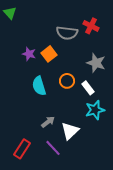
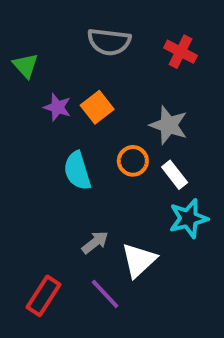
green triangle: (10, 13) -> (26, 66), moved
gray semicircle: (67, 33) -> (109, 42), moved
gray star: (96, 63) -> (169, 125), moved

